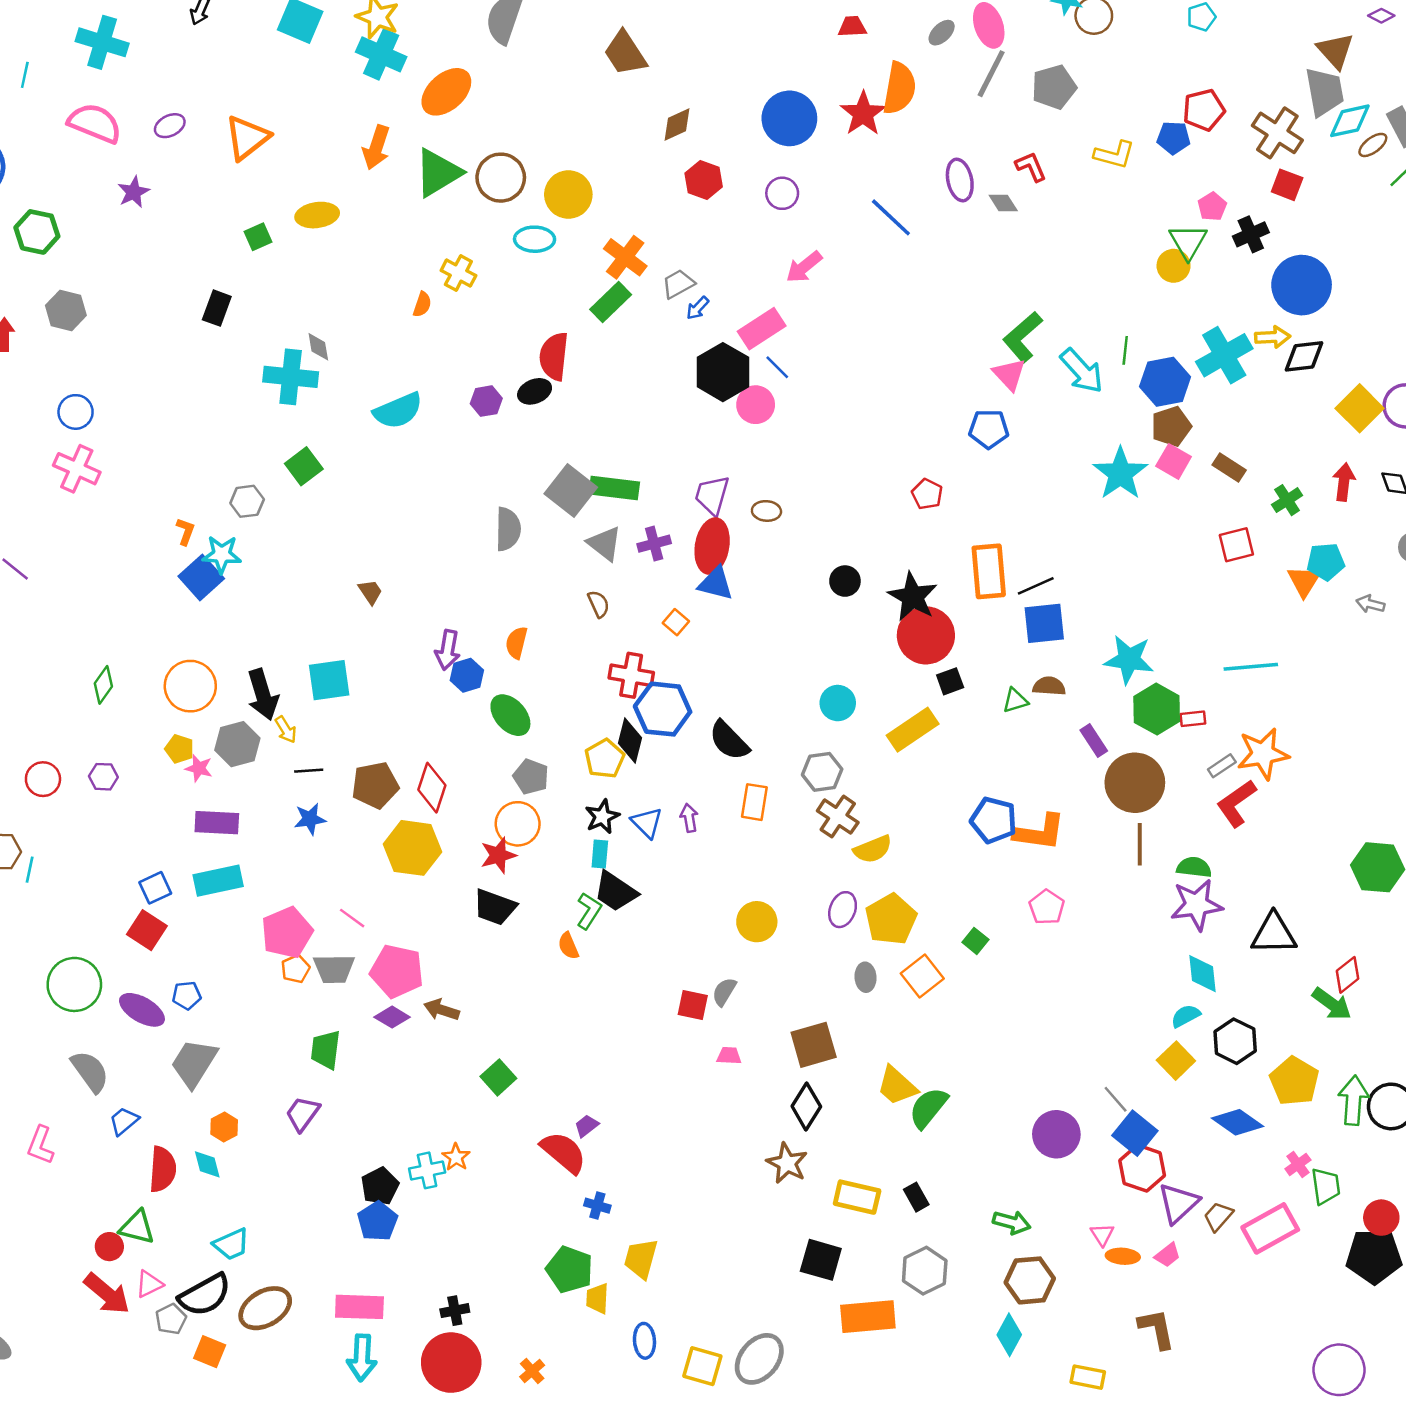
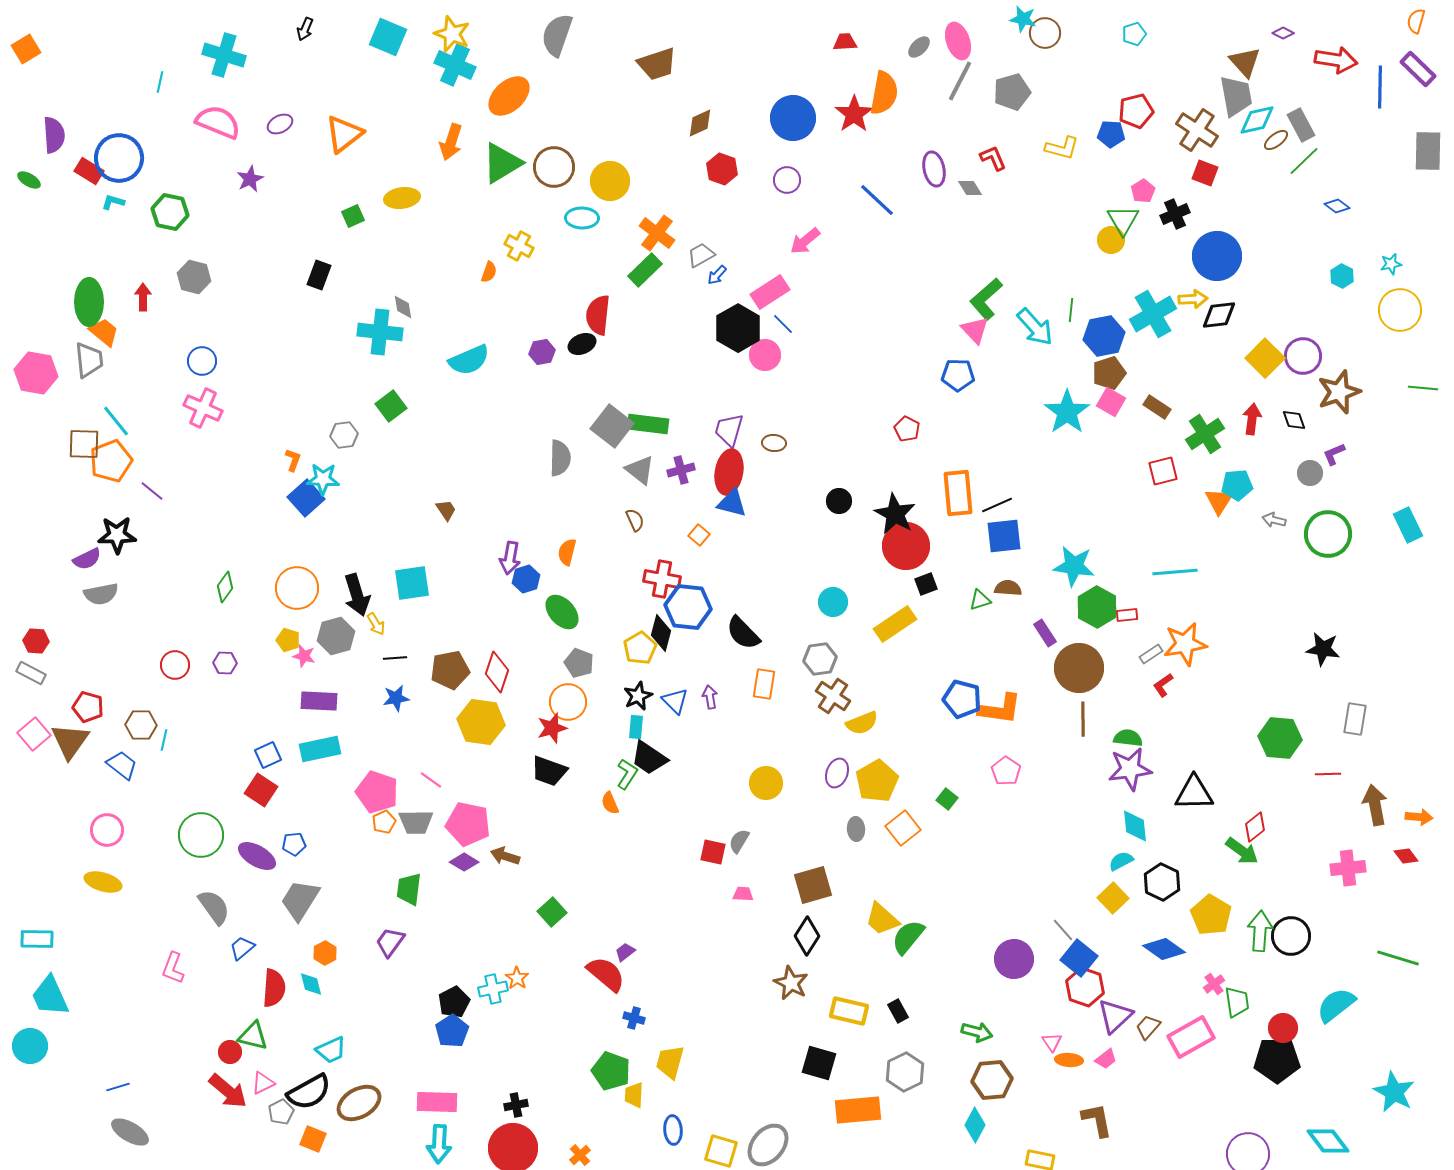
brown trapezoid: (625, 53) -> (657, 64), turned -75
green cross: (1287, 500) -> (1205, 434), size x1.5
red L-shape: (1236, 803) -> (1163, 685), size x0.6
pink pentagon: (287, 933) -> (377, 792), turned -30

